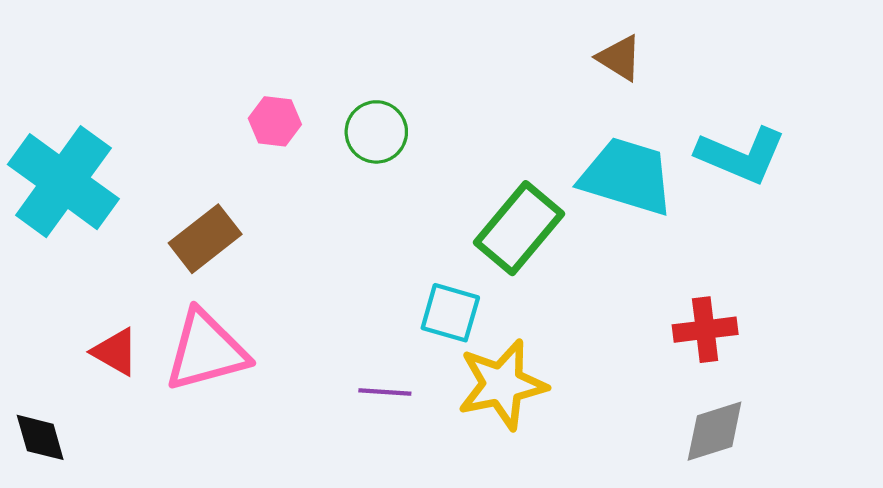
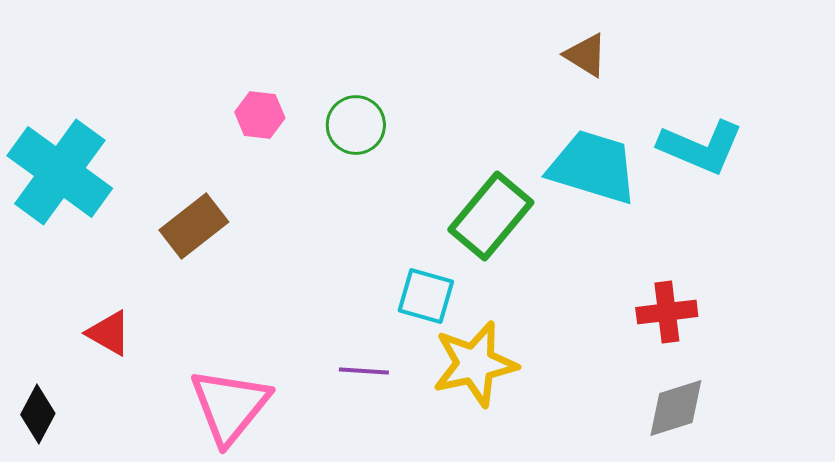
pink triangle: (206, 351) -> (230, 406), moved, turned -36
black diamond: (40, 437) -> (38, 414), turned 44

